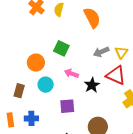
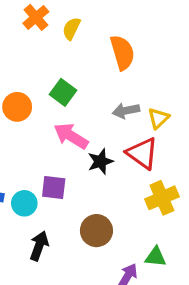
pink arrow: (71, 73) -> (71, 136), size x1.5
cyan circle: (46, 85) -> (24, 203), moved

